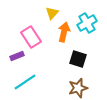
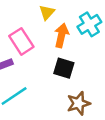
black square: (78, 59) -> (64, 68), moved

